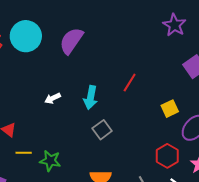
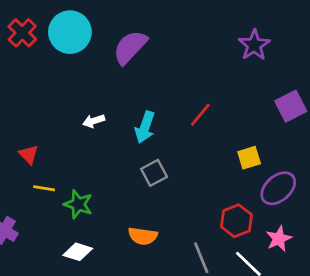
purple star: (174, 25) -> (254, 45), moved

